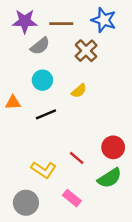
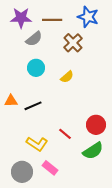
orange triangle: (13, 103) -> (11, 101), moved
black line: (46, 114) -> (33, 106), moved
pink rectangle: (72, 198) -> (50, 168), moved

